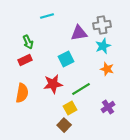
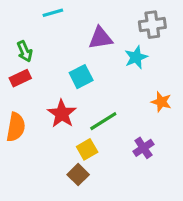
gray cross: (102, 25) -> (152, 25), moved
orange star: (107, 69) -> (161, 102), moved
red star: (53, 84) -> (62, 114), turned -30

